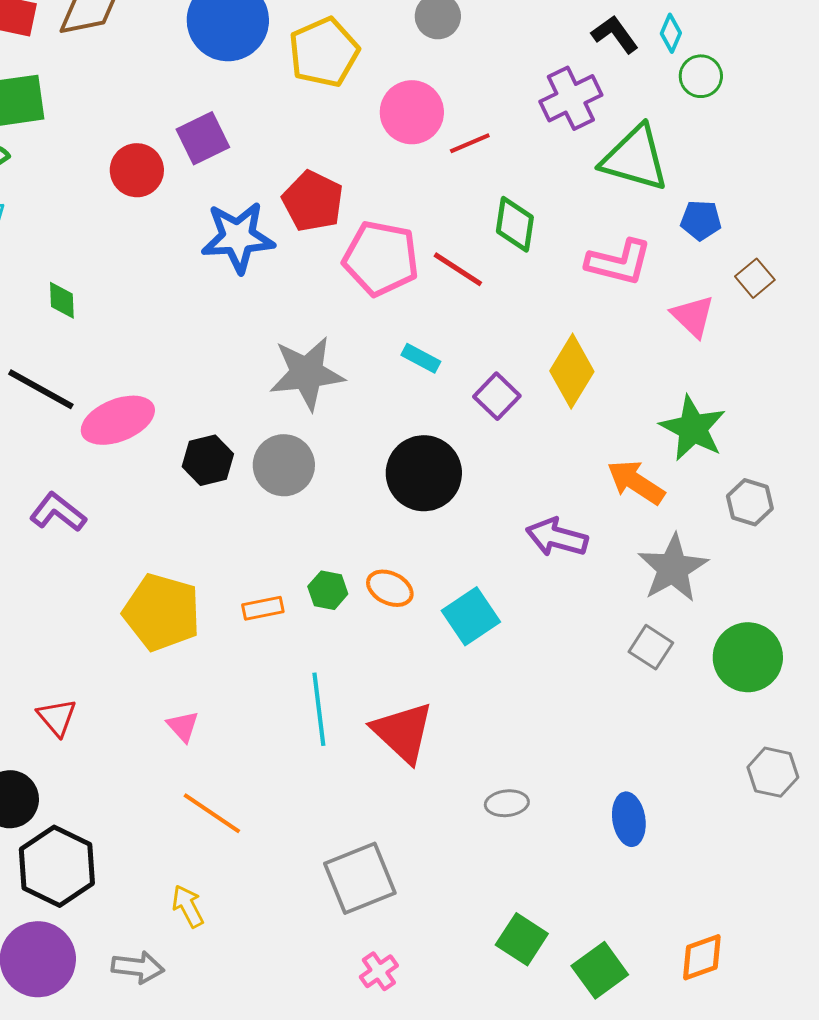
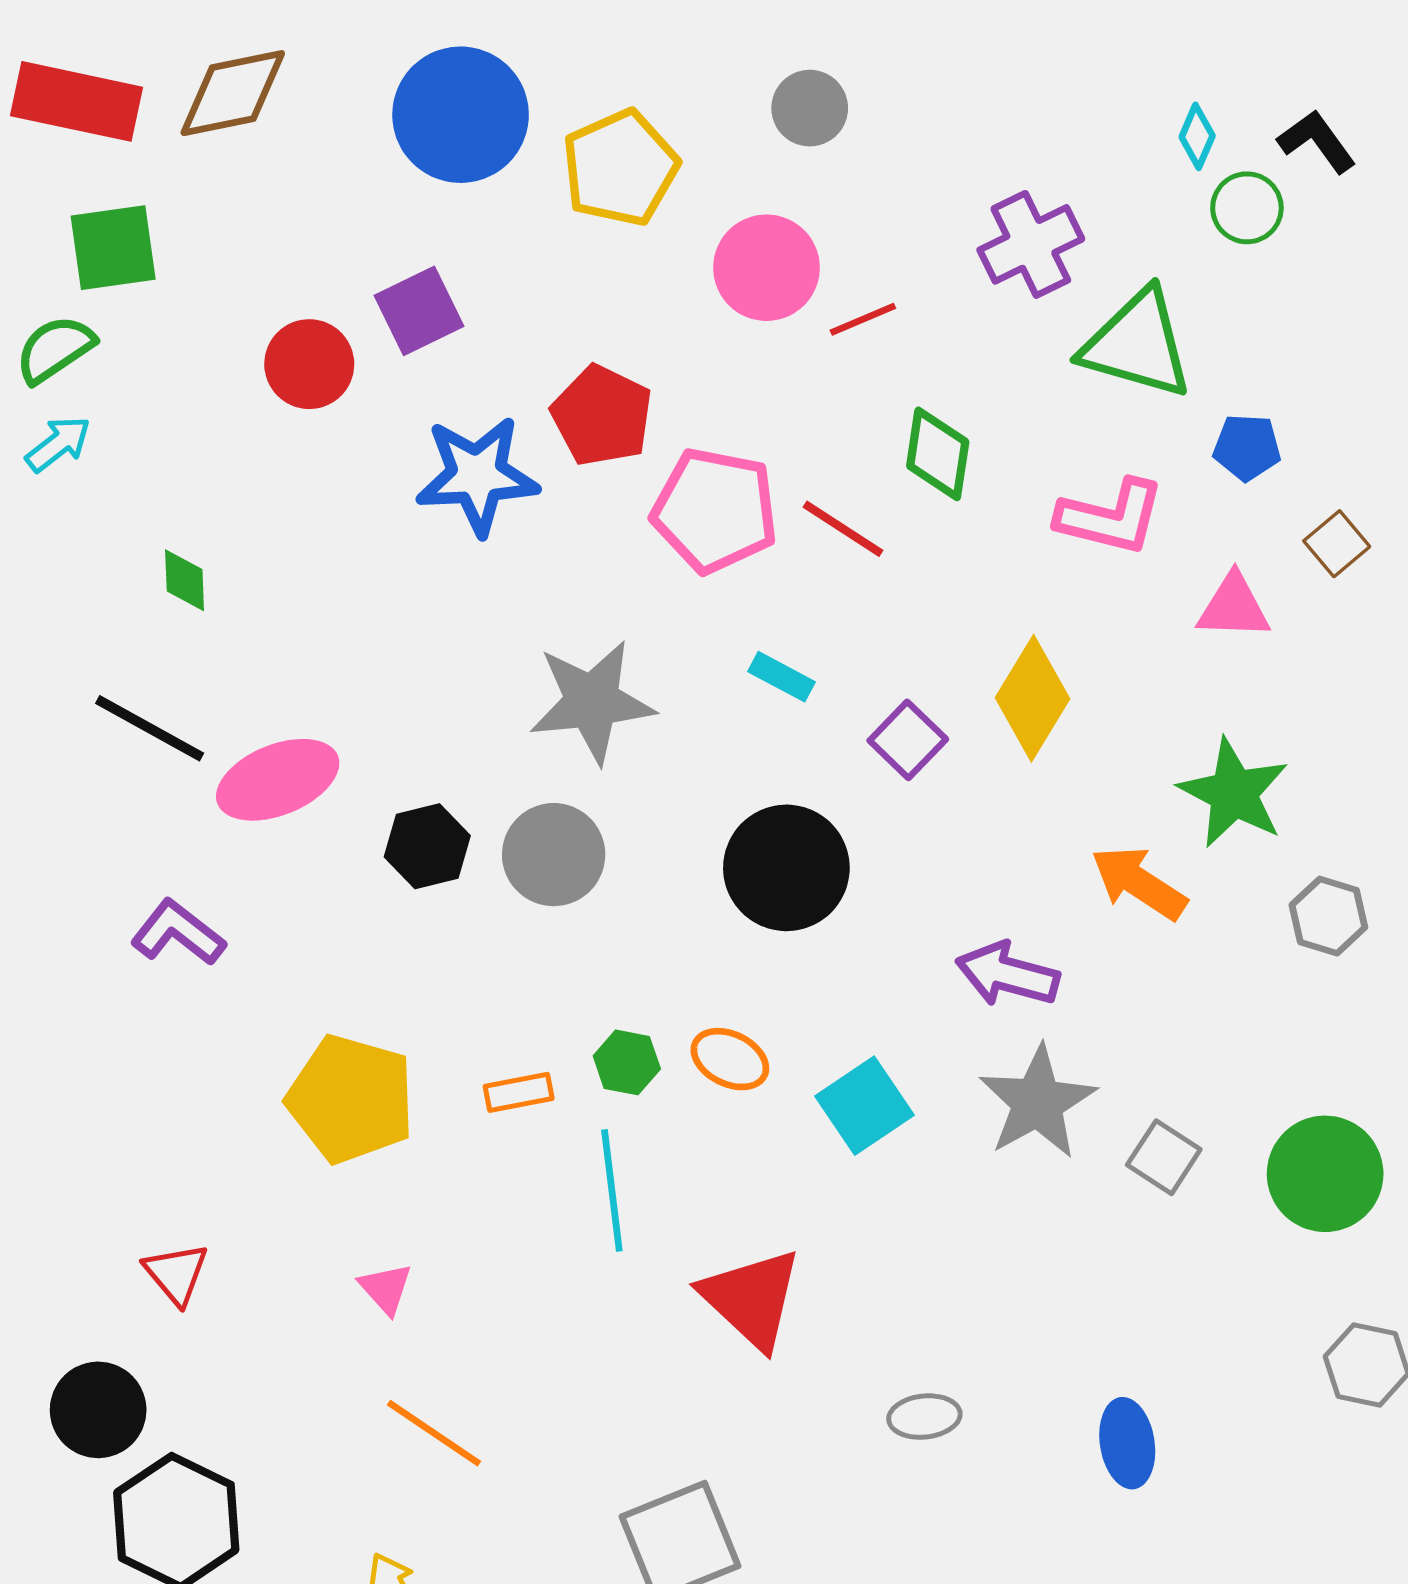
black L-shape: (615, 34) -> (1317, 141), moved
pink triangle: (693, 316) -> (1234, 607), turned -42
gray star: (673, 568) -> (1037, 1102), moved
cyan line: (319, 709) -> (612, 1190), moved

